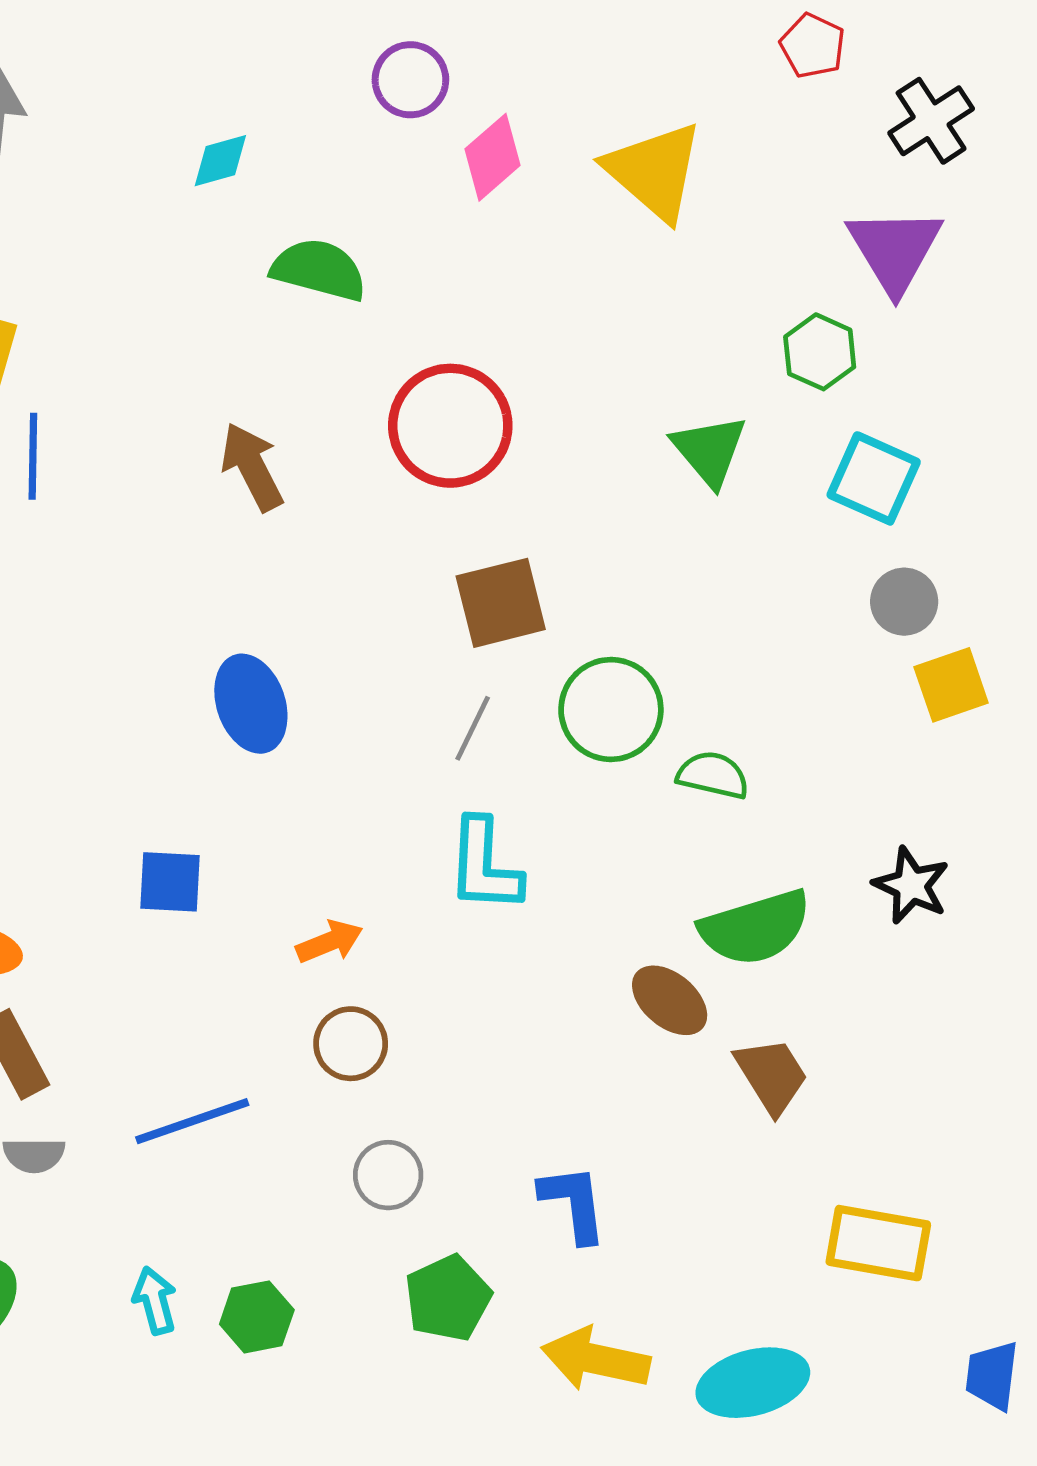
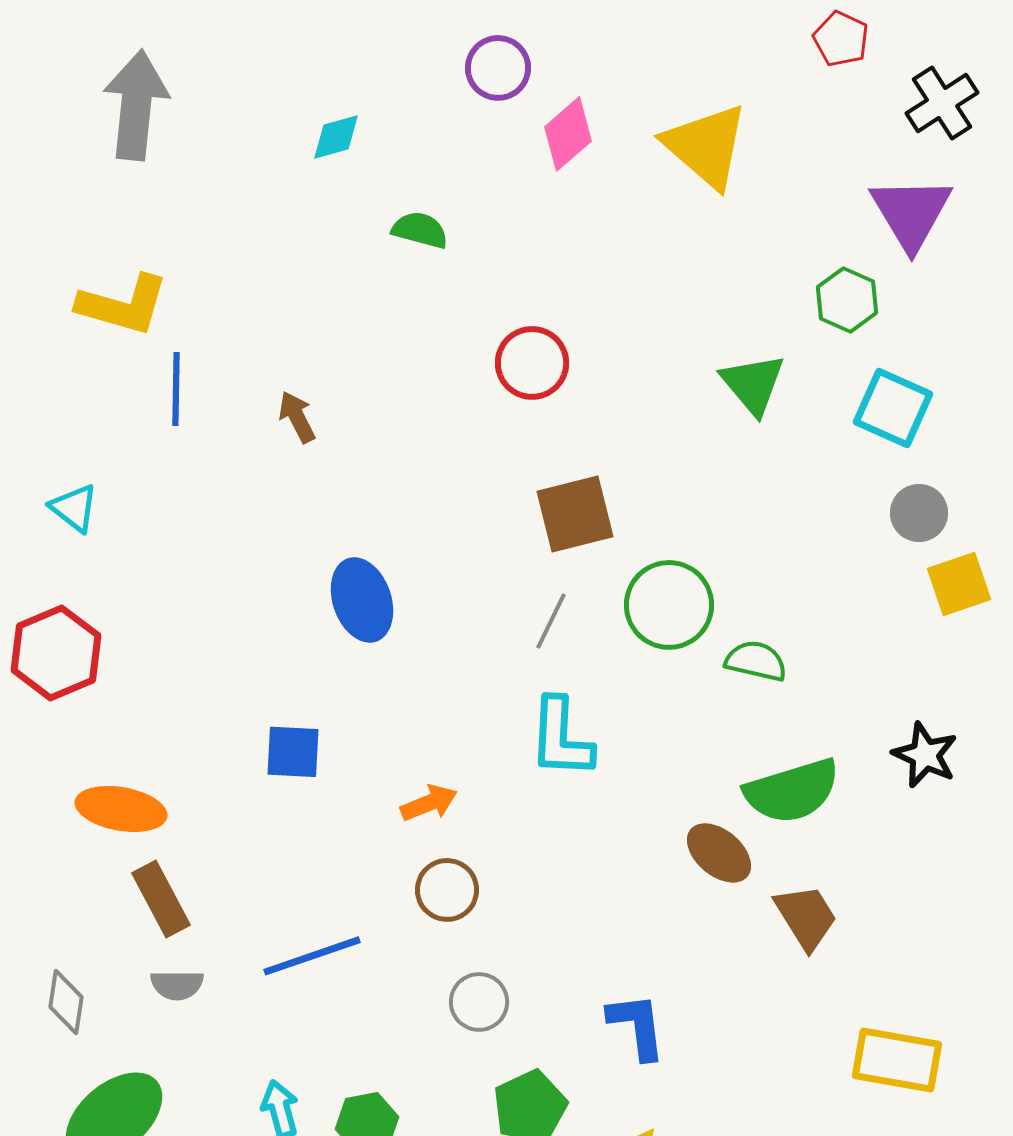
green semicircle: (319, 270) -> (420, 230), size x0.7
red circle: (450, 426) -> (532, 363), size x0.7
brown arrow: (252, 467) -> (297, 417), moved, size x0.7

